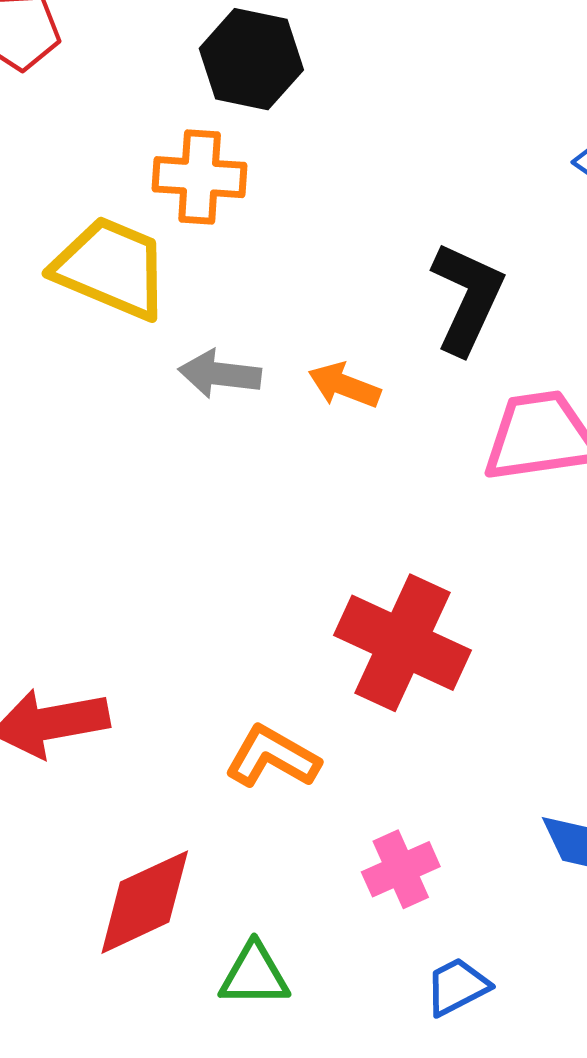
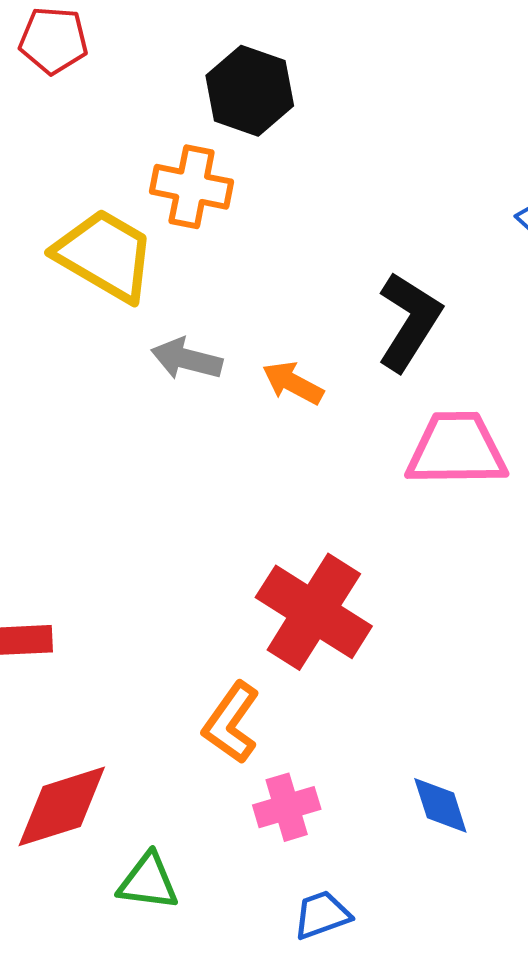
orange L-shape: (272, 757) -> (231, 723), moved, turned -92

